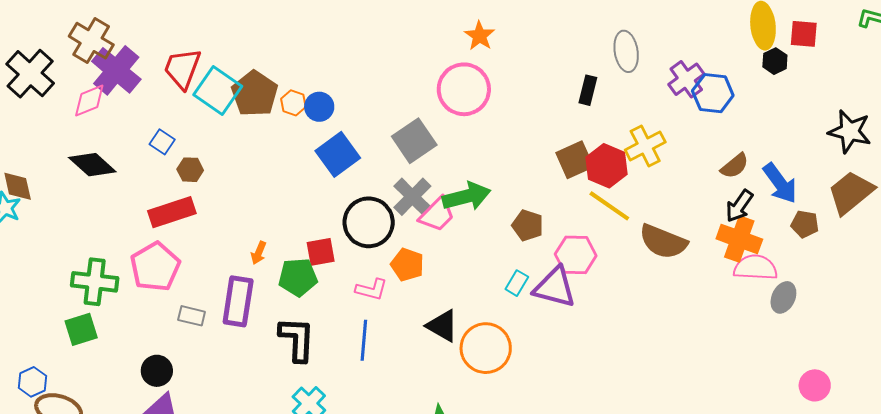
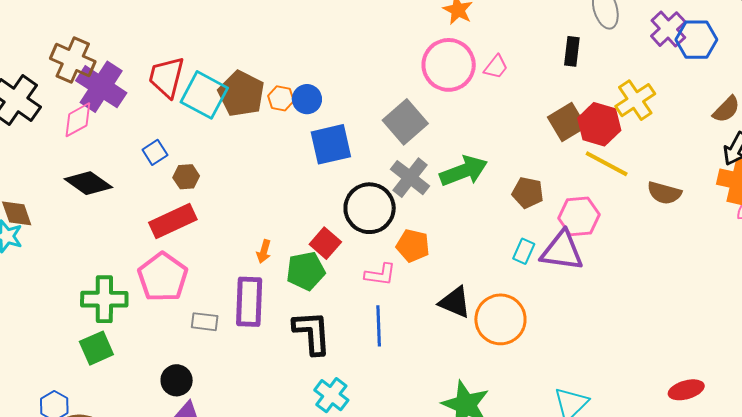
blue square: (162, 142) -> (155, 152), turned 30
blue square: (338, 154) -> (331, 144), turned 30
pink trapezoid: (437, 214) -> (496, 67), moved, size x0.7
brown semicircle: (663, 242) -> (664, 193), size x0.7
red square: (321, 252) -> (325, 243), turned -32

